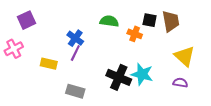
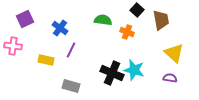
black square: (150, 20) -> (137, 10), moved, turned 32
blue cross: (75, 38) -> (60, 28), moved
pink cross: (14, 49) -> (13, 46), turned 36

